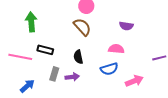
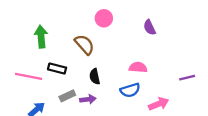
purple semicircle: (126, 26) -> (150, 27), moved, turned 56
brown semicircle: (82, 27) -> (84, 45), moved
gray rectangle: (54, 74) -> (67, 96), turned 48

